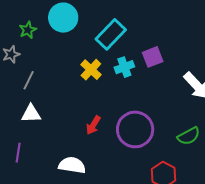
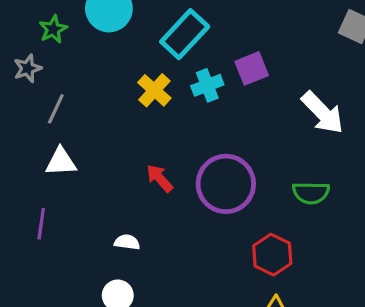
red arrow: (93, 125) -> (160, 178), turned 108
green semicircle: (189, 136) -> (311, 193), turned 30
white semicircle: (72, 165) -> (127, 242), size x0.6

